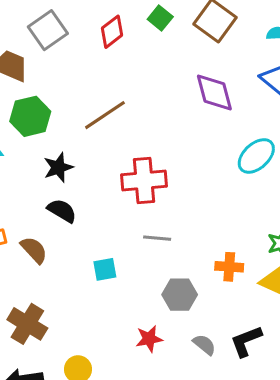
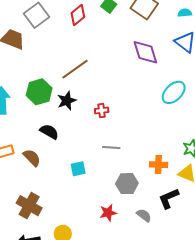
green hexagon: (30, 116) -> (39, 92), moved
black star: (58, 167) -> (67, 101), moved
red cross: (144, 180) -> (102, 111), size x0.5
black L-shape: (246, 341) -> (169, 198), moved

